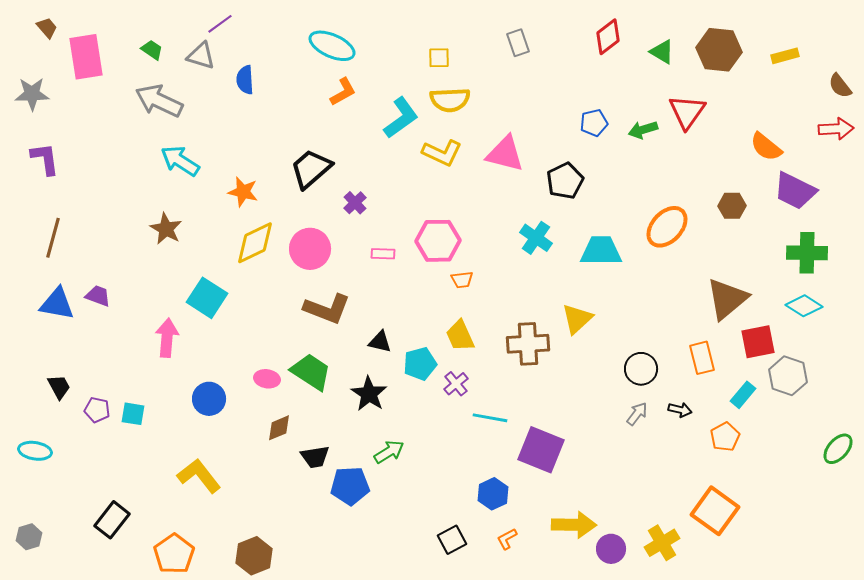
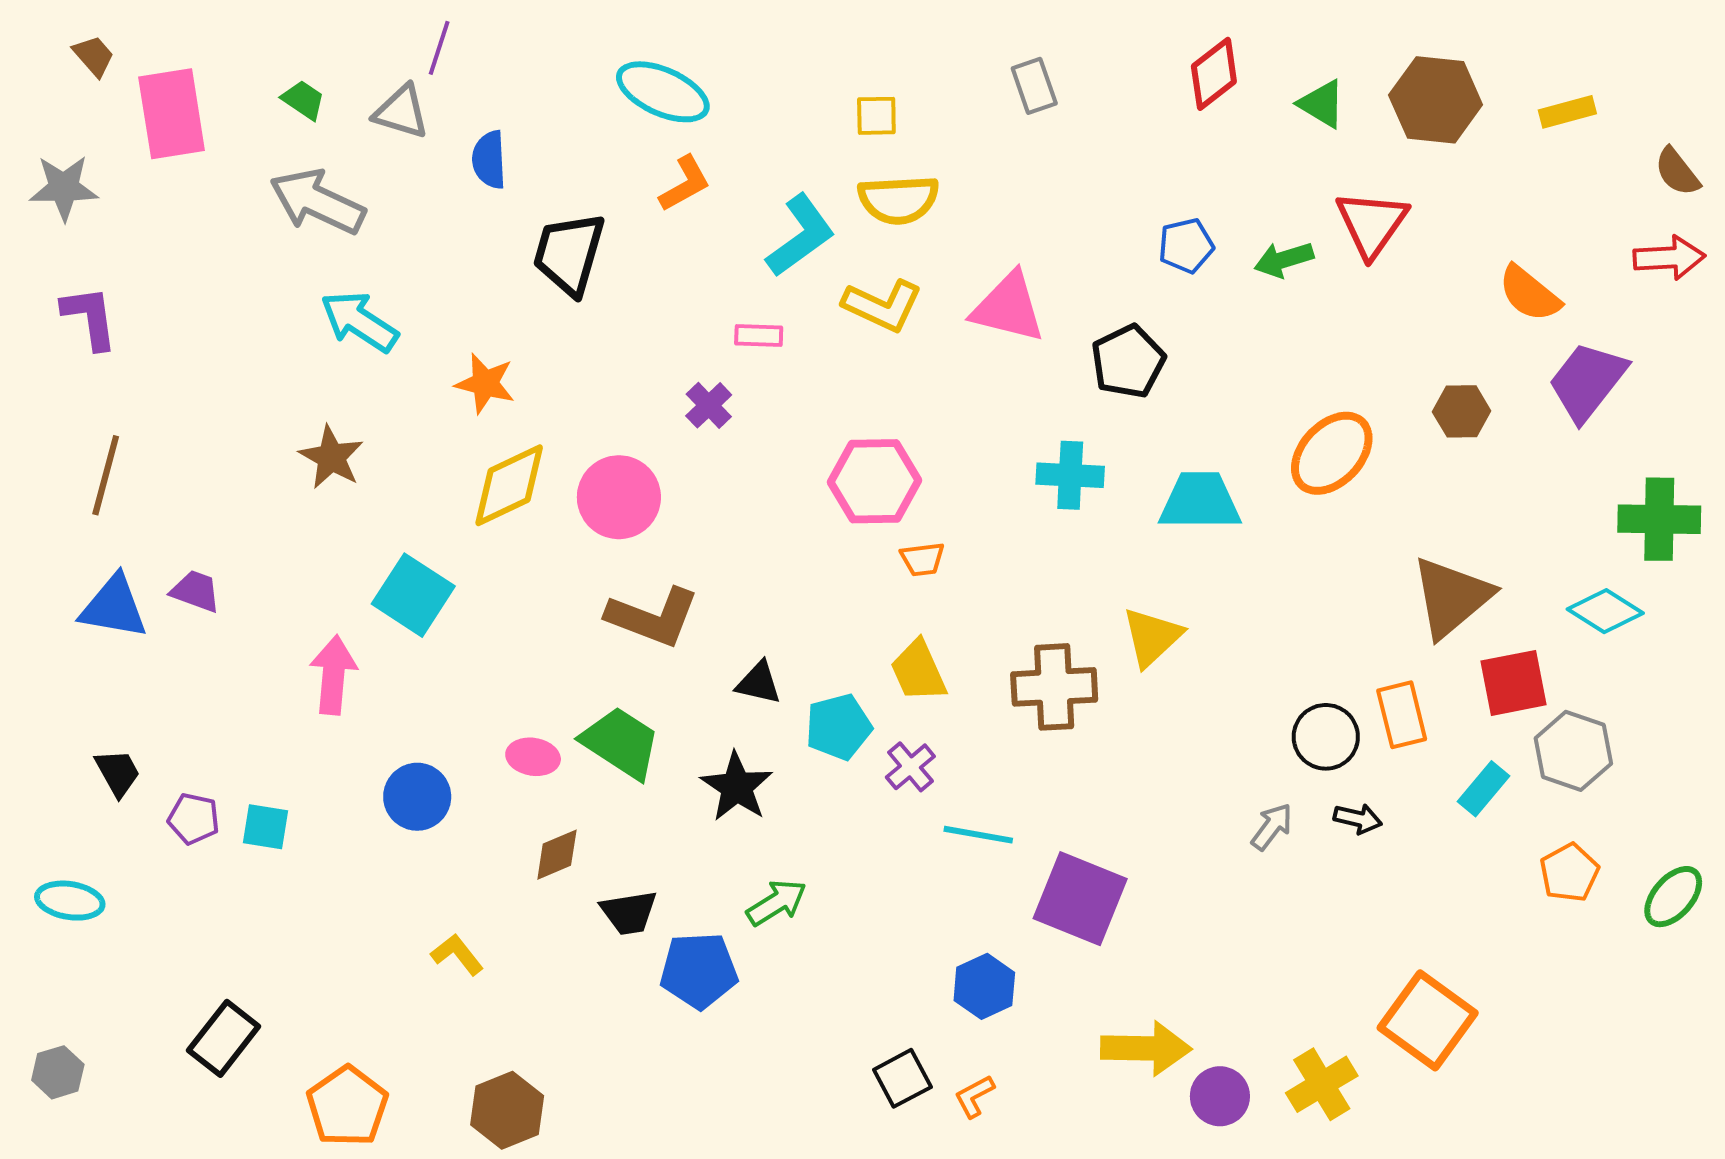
purple line: (220, 24) -> (439, 48), turned -36
black trapezoid: (311, 169) -> (569, 254), moved, turned -33
purple trapezoid: (795, 191) -> (1587, 381), turned 102
cyan cross: (536, 238) -> (1070, 475), turned -32
green cross: (807, 253) -> (1659, 519), moved
pink rectangle: (383, 254) -> (759, 335), moved
black circle: (641, 369) -> (1326, 737), moved
orange pentagon: (725, 437) -> (1569, 873), moved
yellow L-shape: (199, 476) -> (457, 954), moved, size x0.6
orange L-shape: (507, 539) -> (974, 1096), moved

